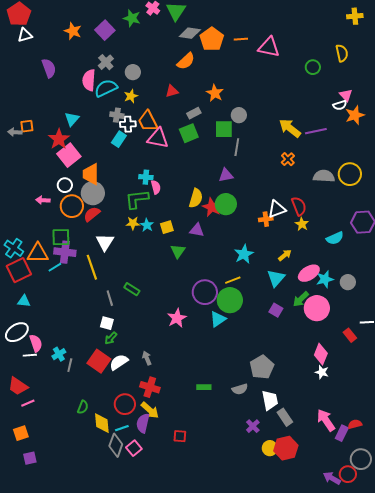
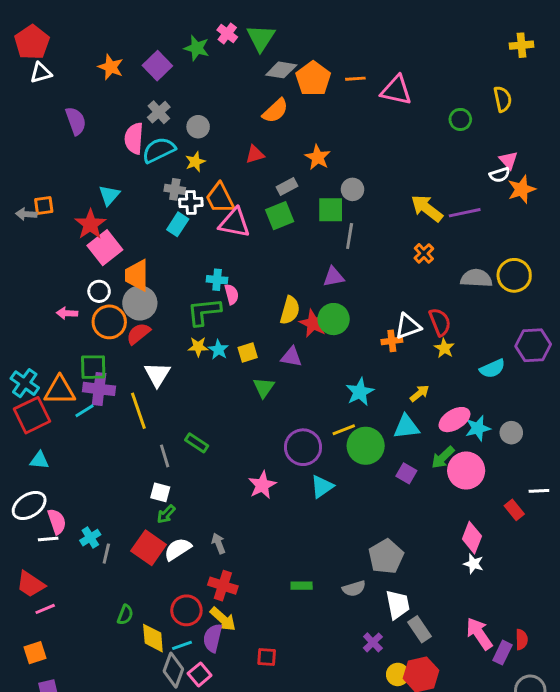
cyan triangle: (276, 278) -> (406, 427), turned 42
green circle: (230, 300) -> (366, 446), moved
red semicircle: (355, 424) -> (521, 639), turned 104

